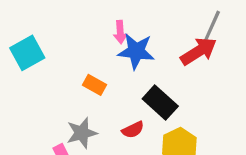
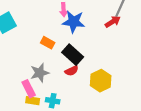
red arrow: (199, 51) -> (113, 22), size x0.7
black rectangle: (160, 102) -> (73, 55), moved

